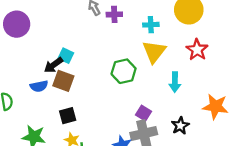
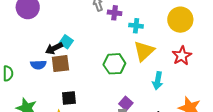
cyan cross: (151, 25) -> (136, 26), moved
brown square: (63, 81) -> (60, 64), turned -36
black square: (68, 116) -> (69, 98), moved

